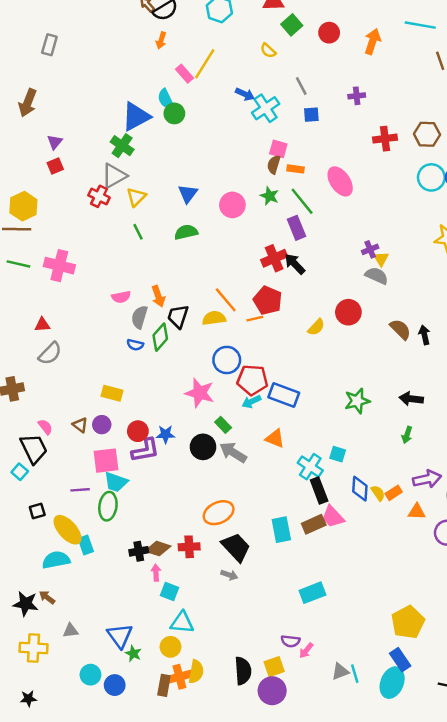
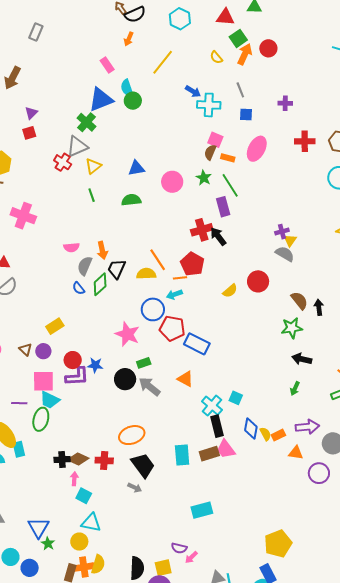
orange arrow: (373, 42) -> (245, 54), moved
pink rectangle: (184, 74) -> (107, 65), moved
cyan cross: (266, 108) -> (209, 105), turned 30
pink ellipse: (340, 181) -> (257, 149), moved, turned 55
blue triangle: (188, 194) -> (136, 168), turned 36
blue semicircle: (135, 345) -> (79, 288), turned 32
yellow rectangle: (112, 393) -> (55, 326), turned -54
green star: (357, 401) -> (292, 328), moved
cyan arrow: (251, 402) -> (174, 294), moved
green rectangle: (223, 425) -> (144, 363), turned -72

